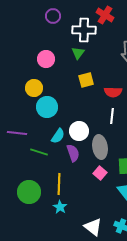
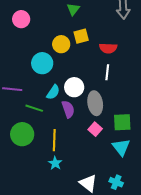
pink circle: (46, 59) -> (21, 19), moved
yellow circle: (34, 88) -> (61, 44), moved
green circle: (29, 192) -> (22, 134), moved

